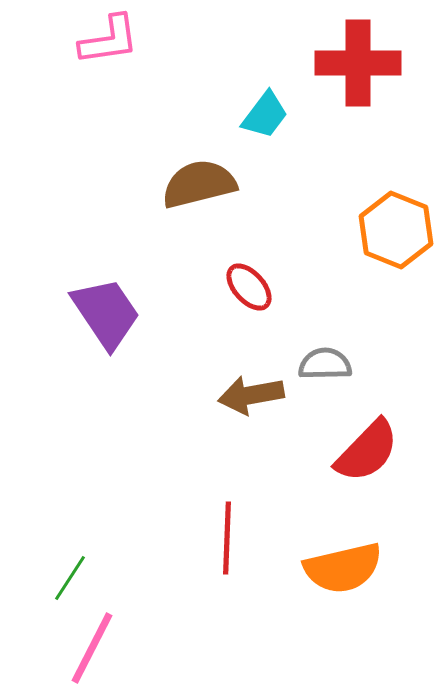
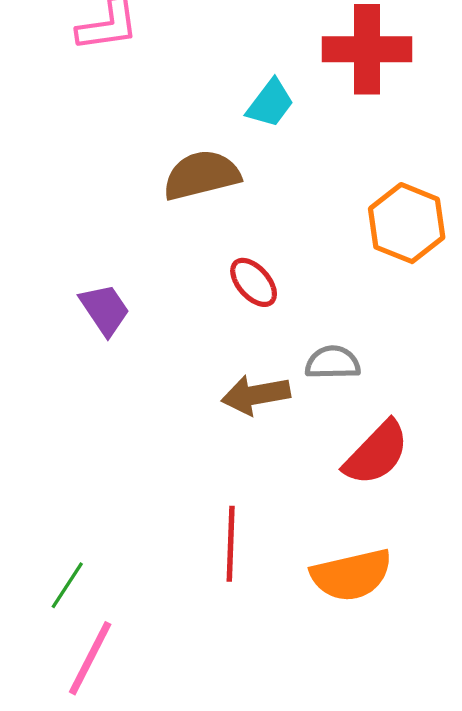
purple trapezoid: (106, 313) -> (105, 309), size x0.7

